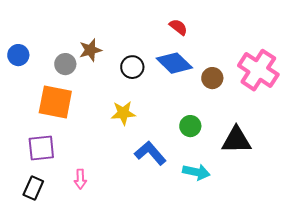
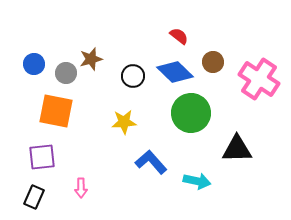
blue circle: (18, 55) -> (34, 64), moved
brown circle: (212, 78) -> (213, 62), moved
green circle: (190, 126) -> (191, 113), moved, size x1.8

